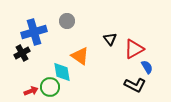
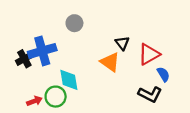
blue cross: (34, 32) -> (42, 51), moved
orange triangle: (80, 56) -> (110, 62), moved

